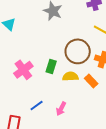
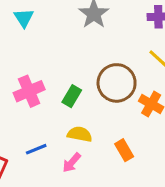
yellow semicircle: (70, 76) -> (80, 134), moved
orange rectangle: (91, 81) -> (124, 150), moved

